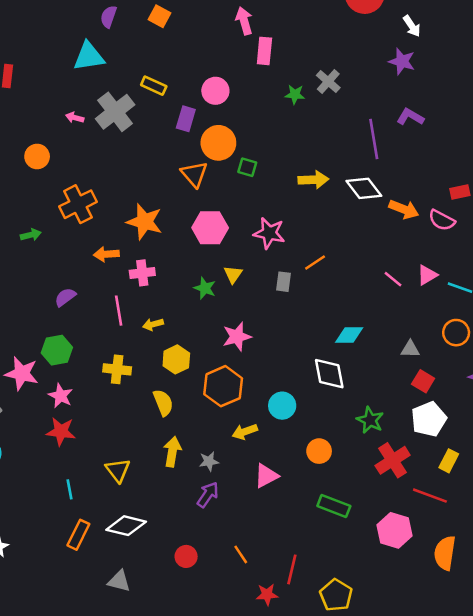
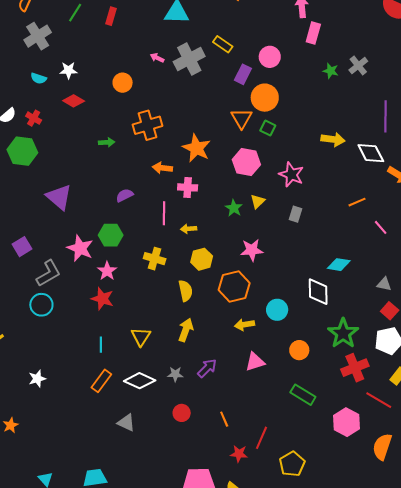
green square: (247, 167) -> (268, 128), moved
orange line: (315, 263) -> (357, 202), moved
green star: (370, 420) -> (343, 333), size x1.4
gray star: (209, 461) -> (175, 374), moved

